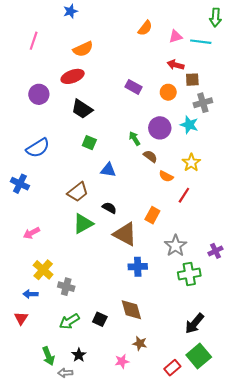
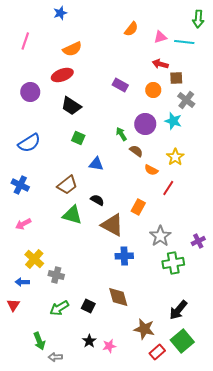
gray cross: (203, 103) -> (186, 100), turned -36
blue cross: (20, 184) -> (20, 185), moved
green triangle: (83, 224) -> (72, 215), turned 45
brown star: (140, 343) -> (144, 329), moved, size x1.5
black star: (79, 355) -> (89, 341), moved

